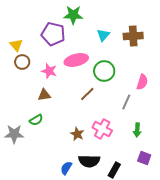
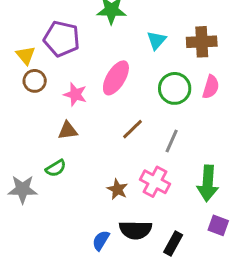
purple pentagon: (53, 34) -> (62, 39), moved
pink ellipse: (76, 60) -> (116, 78), turned -45
green circle: (104, 71) -> (175, 88), moved
pink semicircle: (142, 82) -> (211, 87), moved
gray line: (126, 102) -> (172, 141), moved
green arrow: (137, 130) -> (208, 183), size x1.6

